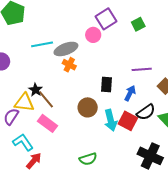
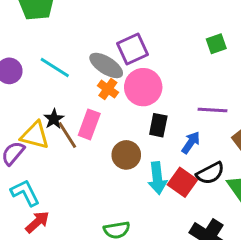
purple square: (106, 19) -> (132, 49), moved
pink circle: (93, 35) -> (143, 87), moved, size x1.6
cyan line: (42, 44) -> (55, 67), moved, turned 35
gray ellipse: (66, 49) -> (106, 65), turned 45
pink rectangle: (47, 123) -> (89, 124), moved, turned 66

